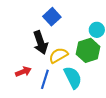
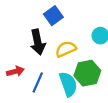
green hexagon: (88, 50) -> (87, 73), moved
yellow semicircle: (58, 55) -> (66, 49), moved

